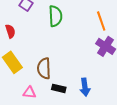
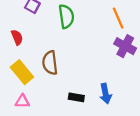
brown semicircle: (44, 68) -> (50, 63), moved
pink triangle: (29, 93) -> (22, 101), moved

